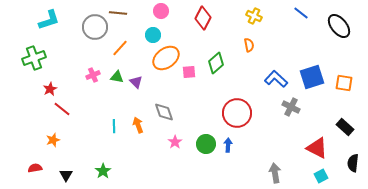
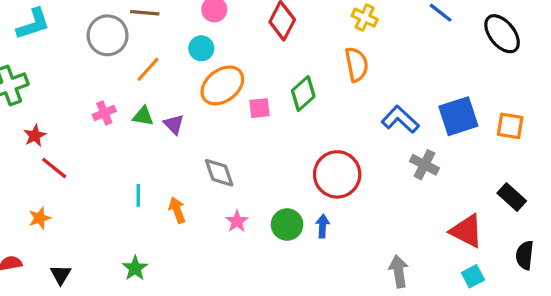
orange semicircle: (249, 45) -> (357, 64), size x1.5
orange arrow: (138, 125) -> (177, 210), moved
green star: (103, 171) -> (135, 268), moved

